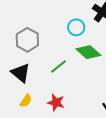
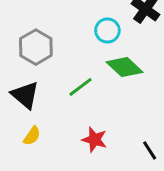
red star: (56, 103) -> (94, 140), moved

